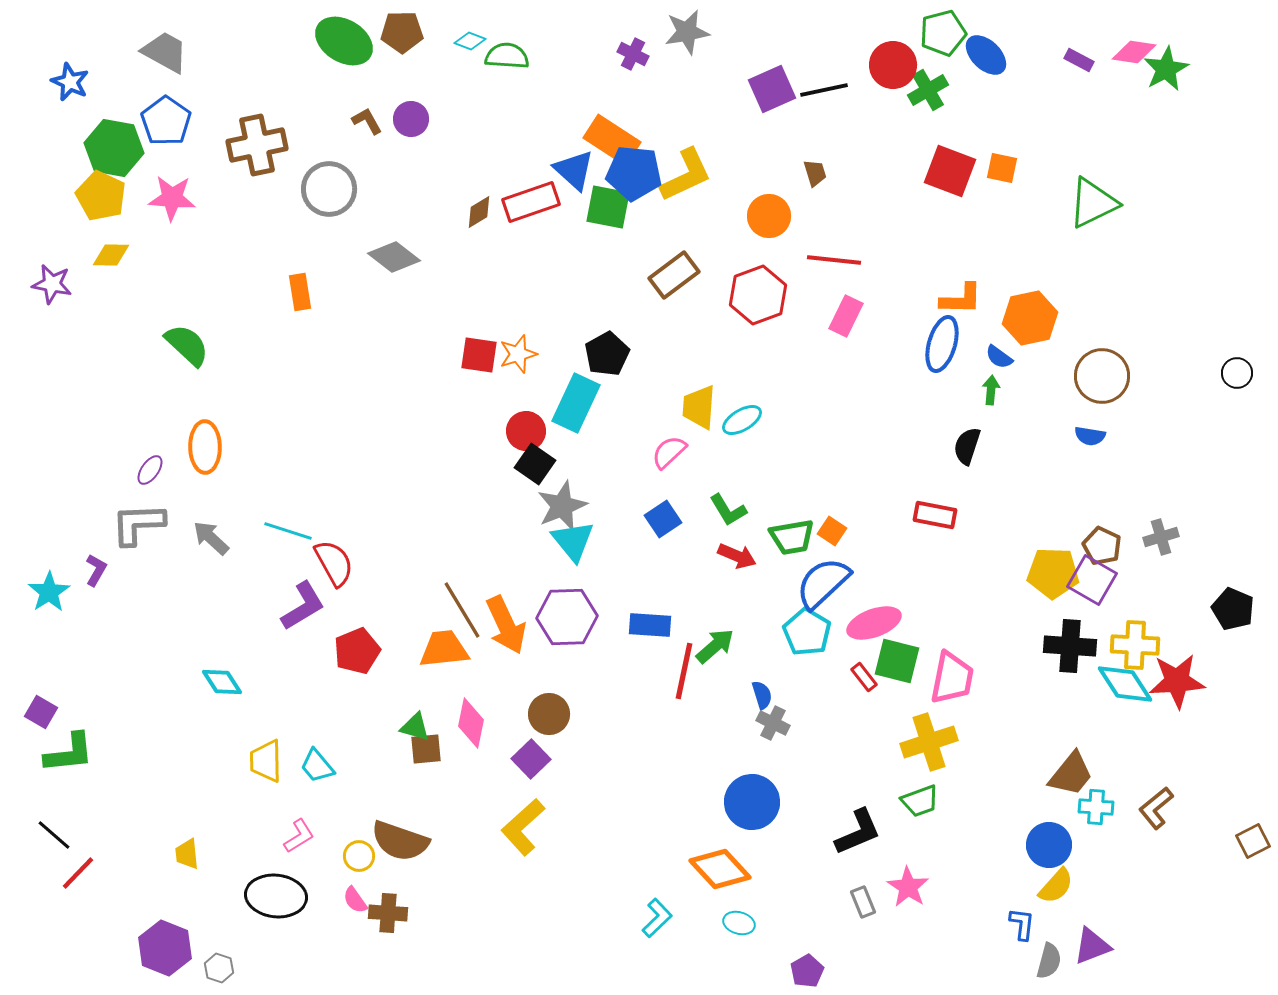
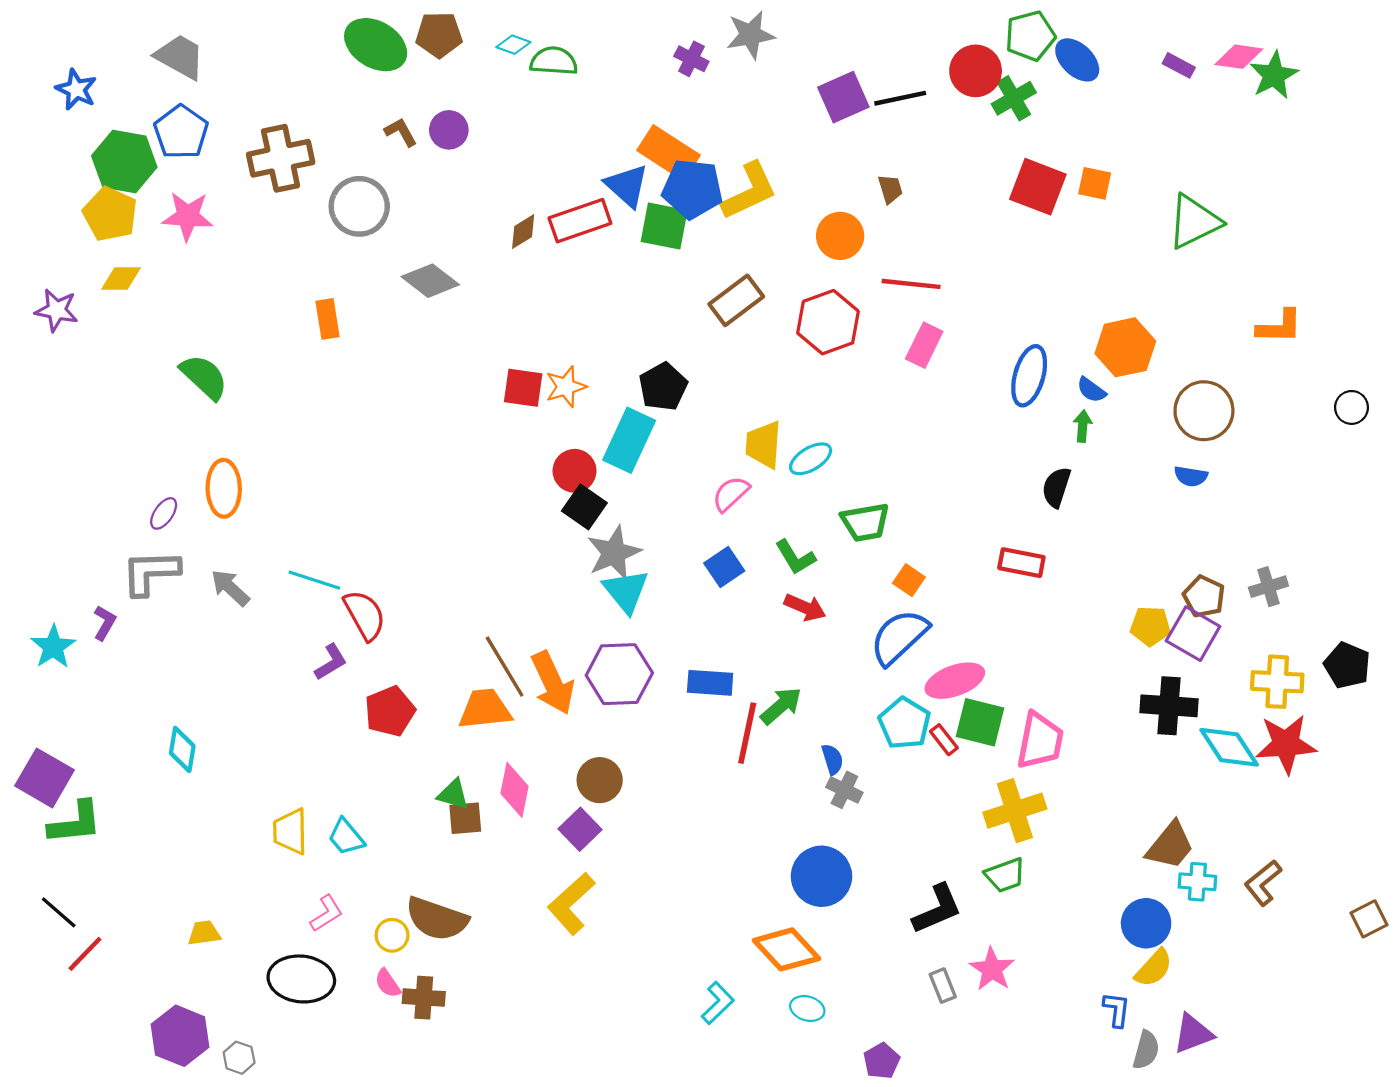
orange L-shape: (961, 299) -> (1279, 327), moved
green trapezoid: (792, 537) -> (865, 522), moved
yellow pentagon: (1053, 573) -> (1150, 626), size x0.7
purple L-shape: (303, 606) -> (331, 662), size x0.7
cyan pentagon: (807, 632) -> (905, 723), moved
yellow cross: (1135, 645) -> (1277, 682), moved
cyan diamond: (222, 682) -> (182, 749), moved, turned 42
purple square: (41, 712) -> (45, 778), size x1.6
yellow trapezoid: (187, 854) -> (204, 933), turned 88

